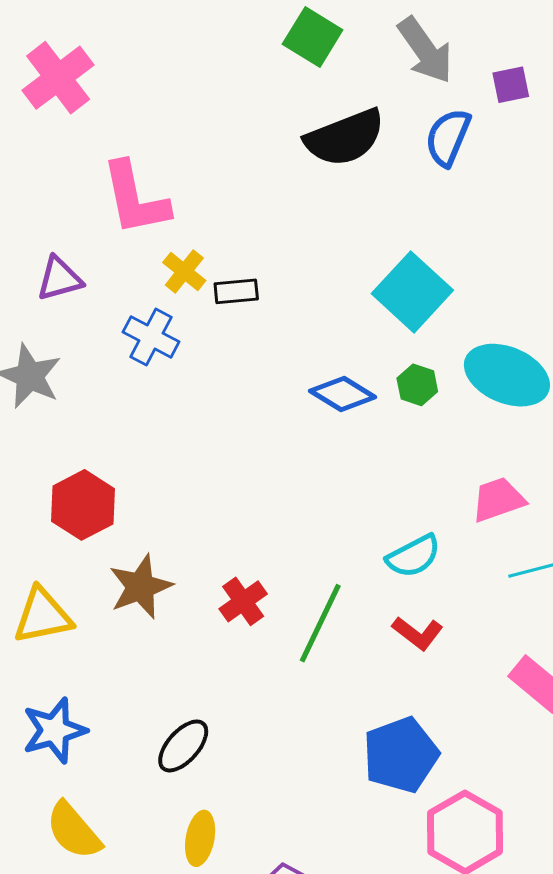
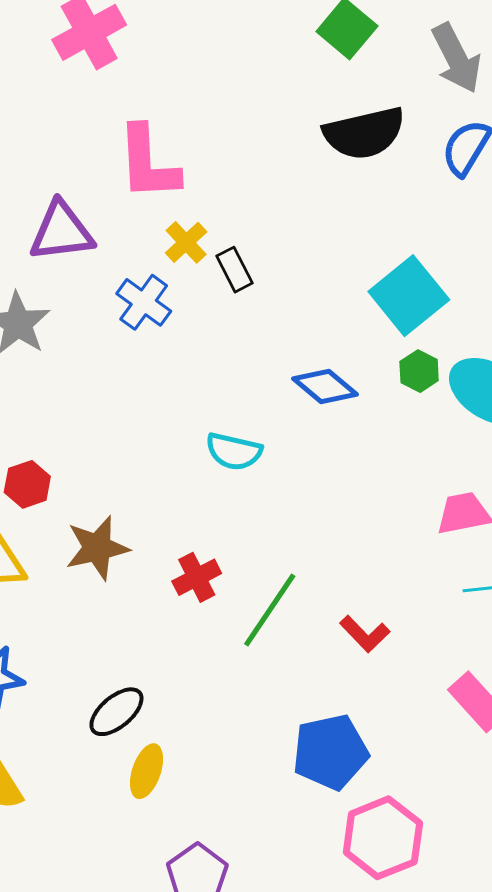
purple triangle: (60, 279) -> (62, 232), size x1.4
black rectangle: (236, 291) -> (235, 270), turned 60
green hexagon: (417, 385) -> (419, 371), moved
red hexagon: (83, 505) -> (27, 484), moved, size x0.7
cyan semicircle: (413, 556) -> (234, 451), moved, turned 32
yellow ellipse: (200, 838) -> (147, 771), moved

